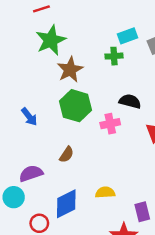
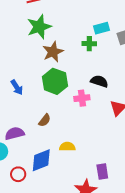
yellow semicircle: (105, 192) -> (67, 147), moved

